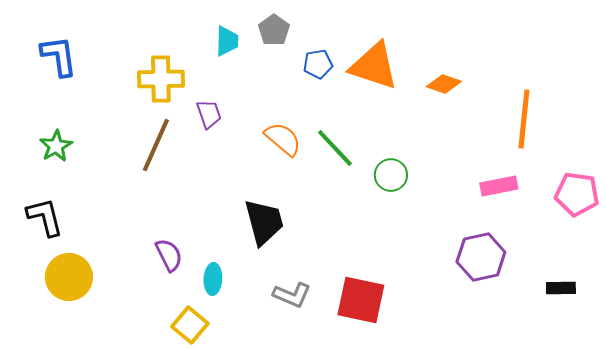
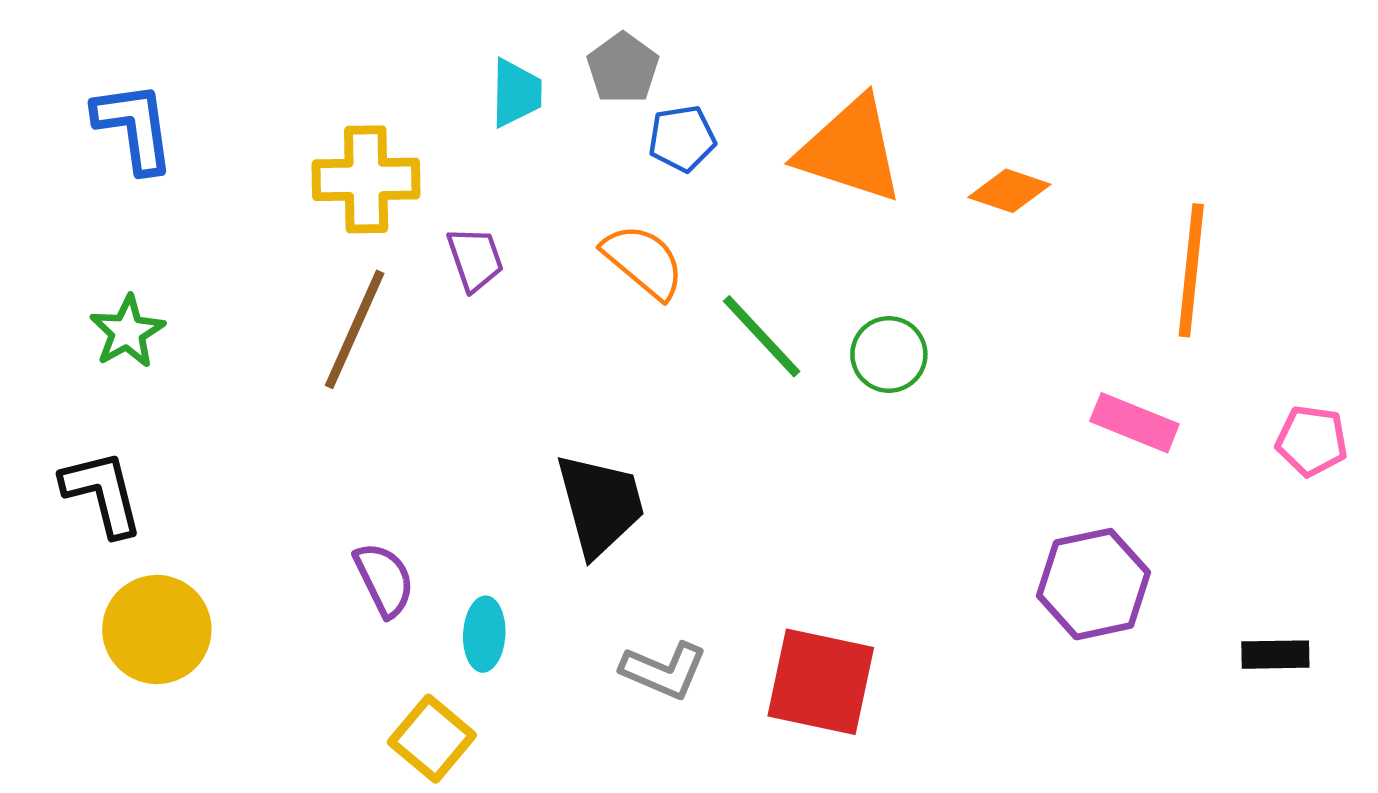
blue pentagon: (318, 64) -> (682, 138), moved
orange semicircle: (283, 139) -> (643, 261), moved
green circle: (391, 175) -> (889, 354), moved
pink rectangle: (499, 186) -> (1134, 423), turned 33
pink pentagon: (577, 194) -> (1312, 441), size x0.7

